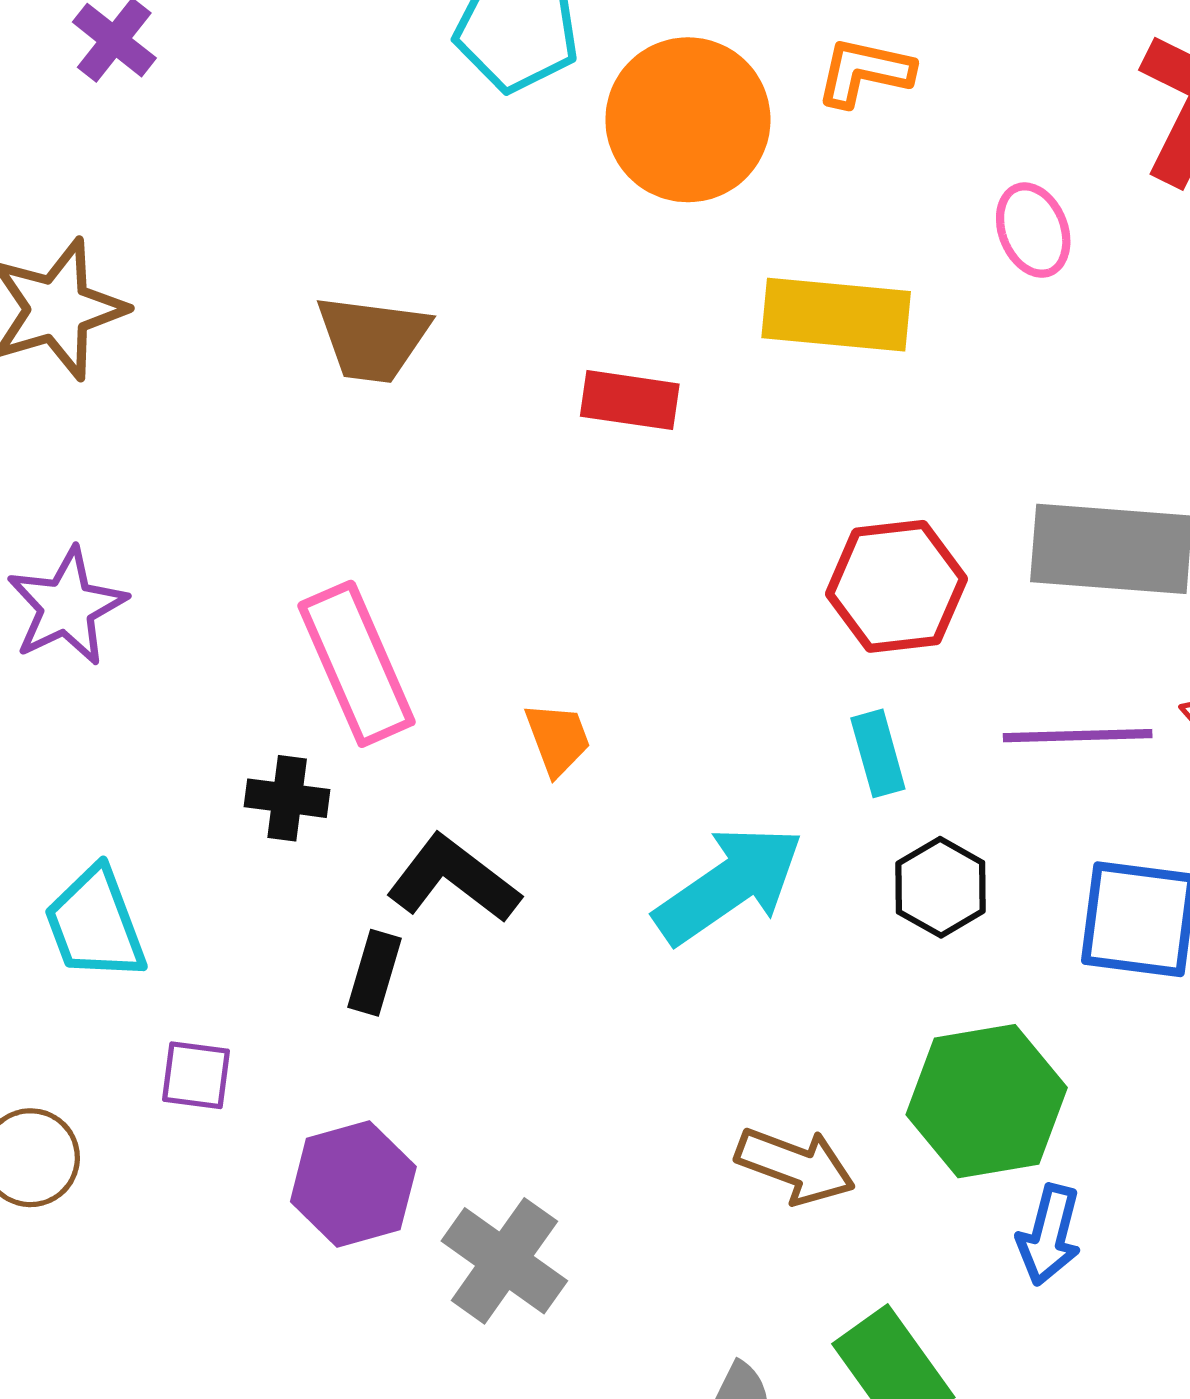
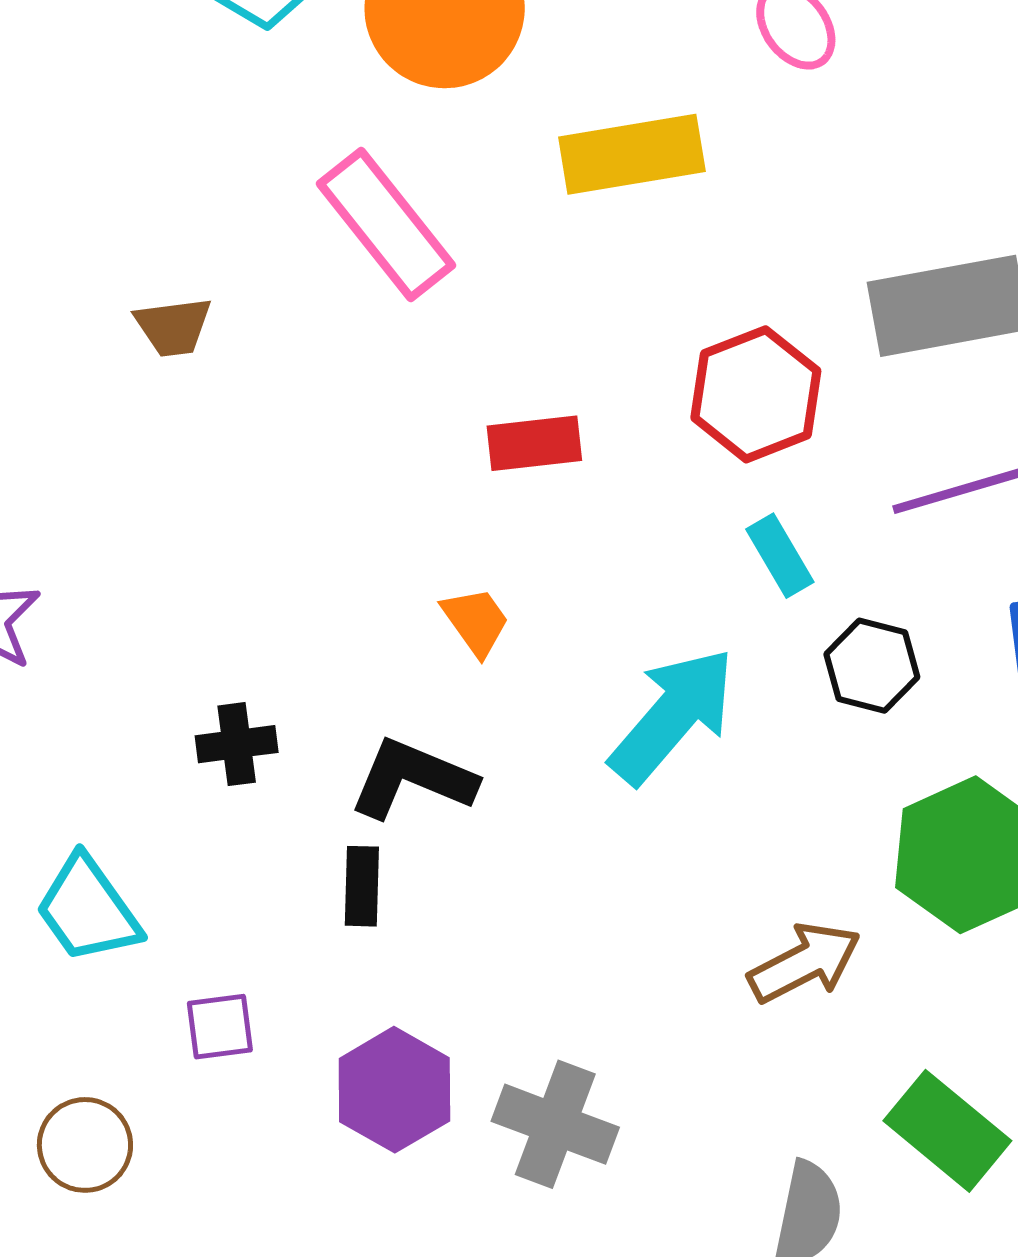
brown trapezoid: (373, 339) -> (173, 327), moved, size x0.7
red rectangle: (630, 400) -> (534, 443), moved
pink rectangle: (356, 664) -> (386, 225), moved
brown arrow: (795, 1166) -> (805, 963), turned -33

